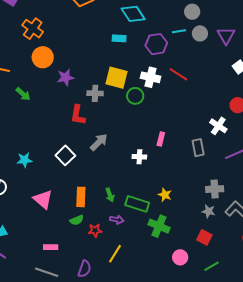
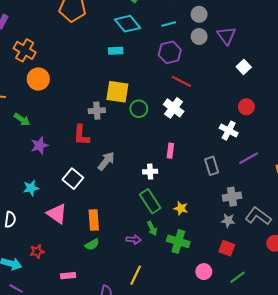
gray circle: (192, 12) -> (199, 14), moved
cyan line: (179, 31) -> (169, 24), moved
purple hexagon: (156, 44) -> (170, 52), moved
purple star: (65, 77) -> (40, 145), moved
white cross: (151, 77) -> (174, 108), moved, turned 30
gray rectangle: (198, 148) -> (212, 166), moved
green arrow: (110, 195) -> (152, 228), moved
pink triangle: (43, 199) -> (57, 214), moved
green rectangle: (137, 204) -> (150, 201), moved, turned 45
red star: (95, 230) -> (37, 252), moved

